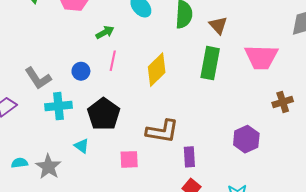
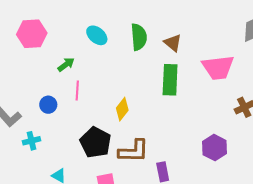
yellow diamond: (157, 70) -> (122, 109), moved, size x0.7
cyan cross: (58, 106) -> (32, 141), size x0.7
black pentagon: (104, 114) -> (96, 142), moved

